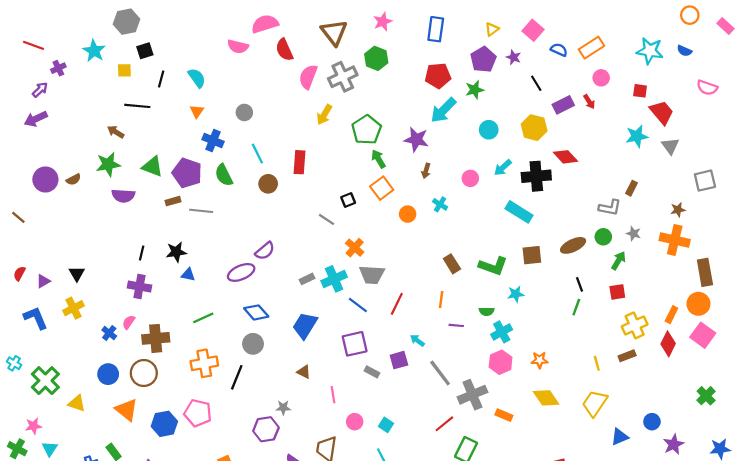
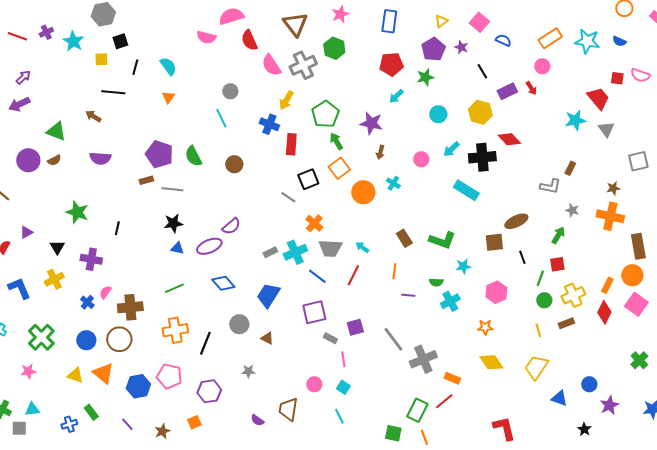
orange rectangle: (591, 48) -> (550, 38), moved
purple cross: (58, 68) -> (46, 32), moved
pink semicircle: (308, 77) -> (271, 65), turned -55
red square: (640, 91) -> (617, 78), moved
cyan arrow: (443, 110) -> (396, 96), size x0.6
gray circle: (244, 112) -> (230, 91), moved
blue cross: (213, 141) -> (269, 124), moved
cyan line: (257, 154) -> (221, 118), moved
red rectangle: (299, 162) -> (291, 144), moved
green star: (108, 164) -> (77, 212), moved, turned 30
green triangle: (152, 167) -> (56, 131), moved
purple semicircle: (123, 196) -> (100, 158), moved
black square: (348, 200) -> (308, 179), size x1.5
orange circle: (408, 214) -> (363, 192), size x1.5
green circle: (603, 237) -> (544, 300), moved
black star: (176, 252) -> (173, 223), moved
brown square: (532, 255) -> (494, 242), moved
blue triangle: (188, 275) -> (177, 248), moved
purple triangle: (43, 281) -> (26, 232), moved
purple cross: (139, 287) -> (91, 259), moved
green line: (576, 307) -> (540, 278), moved
cyan arrow: (417, 341) -> (362, 247), moved
gray circle: (253, 344) -> (239, 324), moved
pink hexagon: (501, 362) -> (496, 292), moved
green cross: (45, 381) -> (41, 337), moved
pink line: (333, 395) -> (343, 359), moved
yellow triangle: (77, 403) -> (75, 375), moved
red line: (444, 424) -> (444, 401), moved
pink star: (34, 426) -> (28, 371), moved
purple hexagon: (266, 429) -> (209, 391), moved
blue triangle: (620, 437) -> (559, 398), turned 42
cyan triangle: (50, 449) -> (32, 409), turned 49

